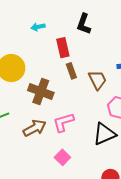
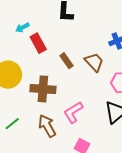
red rectangle: (63, 48) -> (38, 43), moved
brown arrow: (35, 128) -> (47, 126), turned -75

